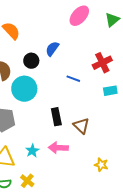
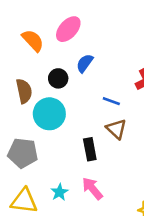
pink ellipse: (79, 16) -> (68, 29), moved
brown triangle: (81, 126) -> (116, 129), moved
pink arrow: (58, 148) -> (92, 188), turned 48

